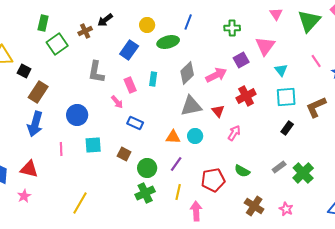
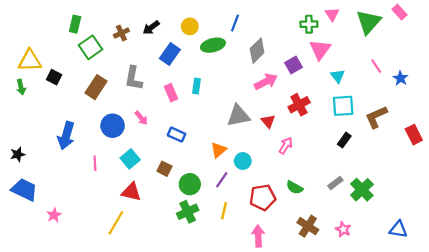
black arrow: (105, 20) -> (151, 27), moved
green cross: (232, 28) -> (309, 24), moved
gray diamond: (187, 73) -> (257, 51), moved
brown rectangle: (38, 92) -> (96, 87), moved
pink arrow: (117, 102) -> (141, 118), moved
cyan circle: (195, 136) -> (243, 161), moved
orange triangle: (173, 137) -> (218, 150), turned -42
cyan square: (93, 145) -> (130, 159), turned -36
red triangle: (29, 169) -> (131, 192), moved
pink arrow: (196, 211) -> (258, 236), moved

